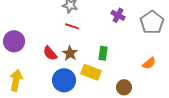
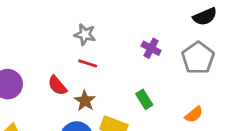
red semicircle: (50, 53) -> (57, 86), moved
green rectangle: (103, 53) -> (144, 99), moved, turned -40

